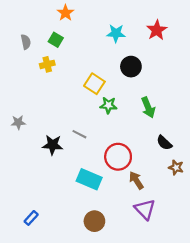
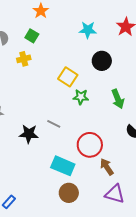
purple triangle: (145, 209) -> (115, 194), turned -30
brown circle: (94, 221) -> (69, 193), moved

